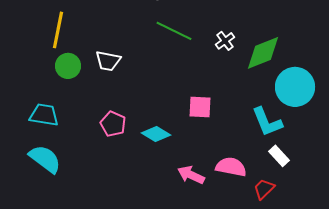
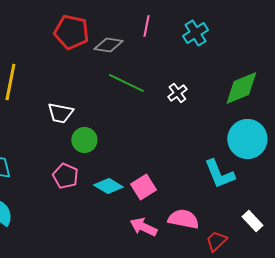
green diamond: (263, 53) -> (241, 88), moved
green circle: (68, 66) -> (84, 140), moved
pink square: (200, 107) -> (143, 187), moved, turned -35
white rectangle: (279, 156) -> (252, 221), moved

